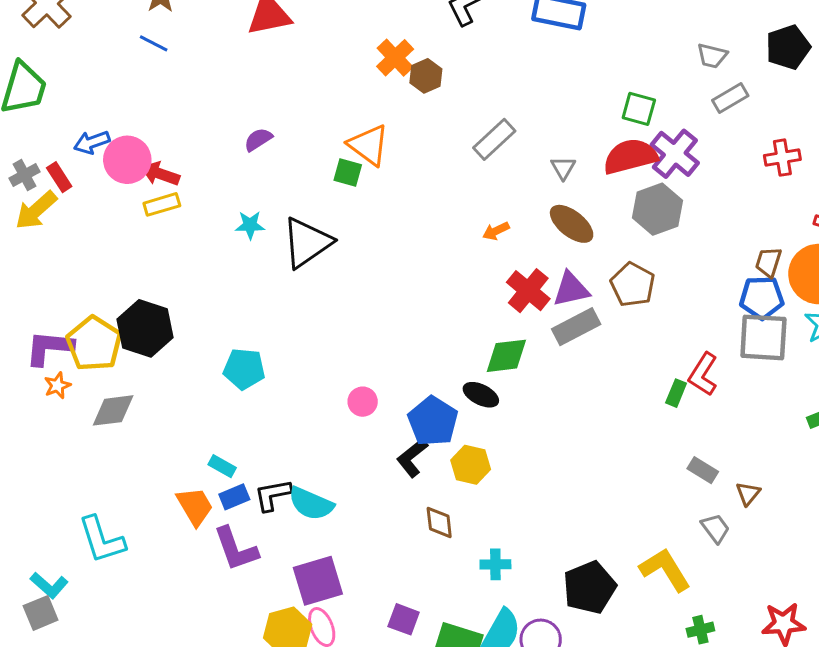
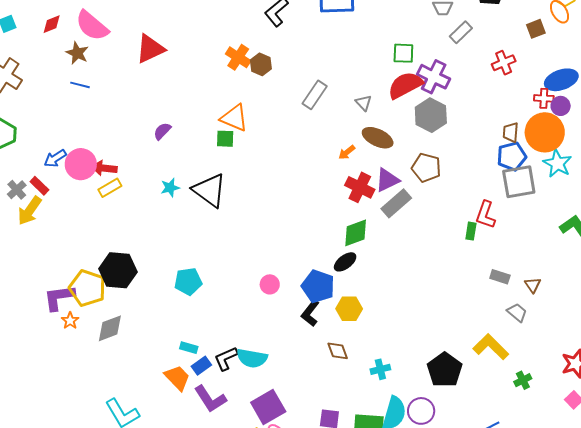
orange arrow: (496, 231) -> (347, 152), moved
black triangle: (307, 243) -> (209, 190), turned -36
black ellipse: (481, 395) -> (345, 262), turned -50

